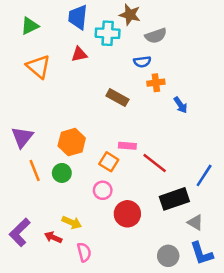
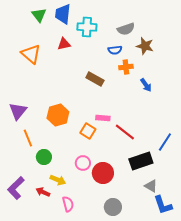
brown star: (130, 15) -> (145, 46), moved
green triangle: (30, 26) -> (39, 15), moved, turned -42
green circle: (62, 173) -> (44, 157), moved
pink circle: (103, 190) -> (83, 163), moved
gray triangle: (195, 222) -> (151, 186), moved
gray circle: (168, 256) -> (113, 207), moved

